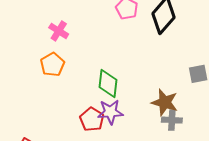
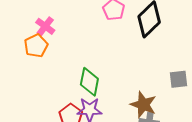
orange pentagon: (52, 65) -> (36, 46), moved

